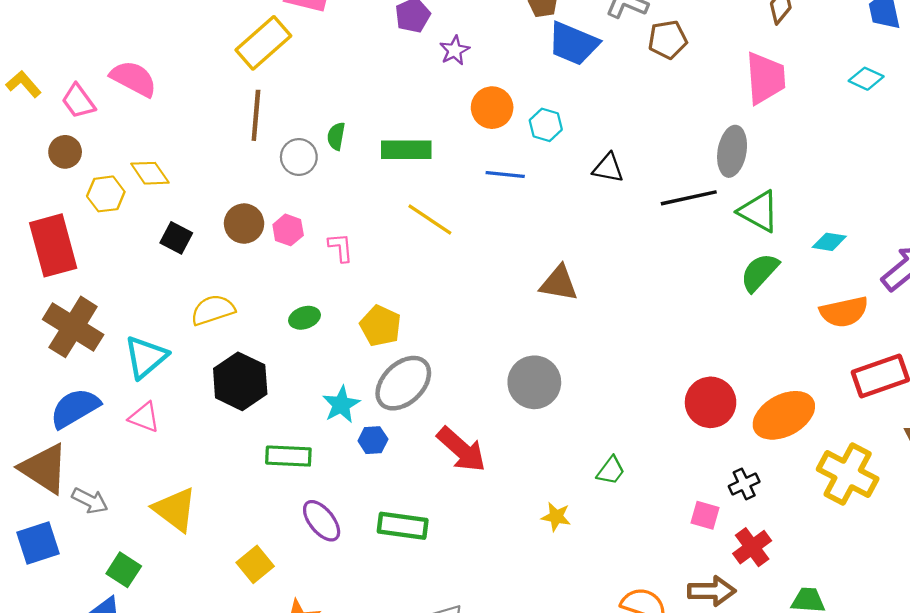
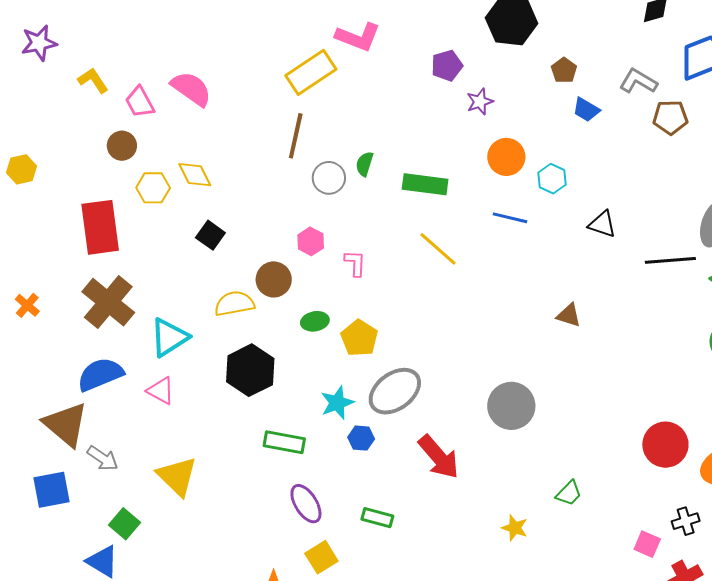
blue trapezoid: (573, 44) -> (586, 110), size x0.6
brown circle: (244, 224) -> (274, 279), moved
brown triangle: (559, 283) -> (569, 315), moved, size x0.7
yellow pentagon: (380, 326) -> (359, 338), moved
green rectangle: (403, 526) -> (377, 518), size x0.7
yellow square: (255, 564) -> (321, 557), moved

